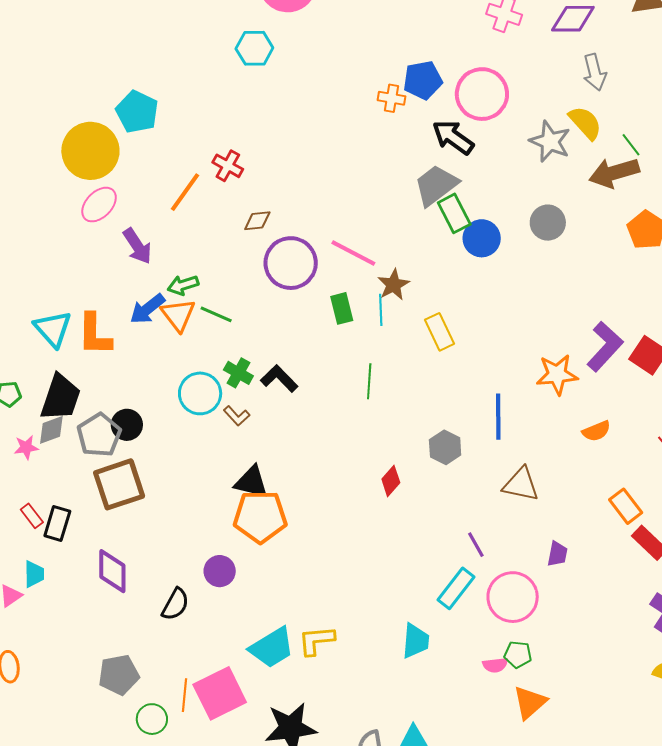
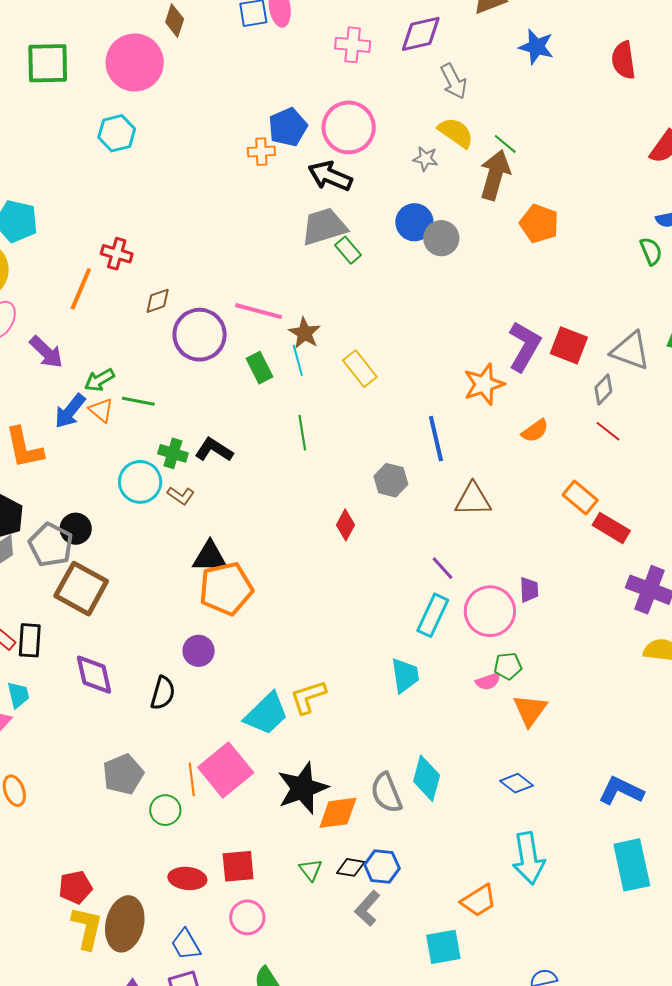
gray star: (550, 142) -> (426, 159), size x0.6
brown arrow: (614, 173) -> (495, 175), turned 135
gray trapezoid: (436, 185) -> (324, 227), turned 33
green rectangle: (454, 213) -> (348, 250), size x0.7
blue circle: (482, 238) -> (414, 222), moved
orange triangle: (178, 315) -> (101, 410), size x0.7
brown square: (119, 484) -> (81, 589), turned -30
purple trapezoid: (557, 554) -> (529, 590), moved

